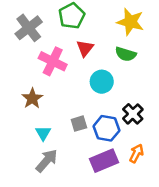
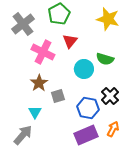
green semicircle: (126, 54) -> (105, 59), moved
brown star: (32, 98) -> (39, 83), moved
gray square: (79, 124) -> (58, 96), moved
gray arrow: (47, 161) -> (23, 135), moved

